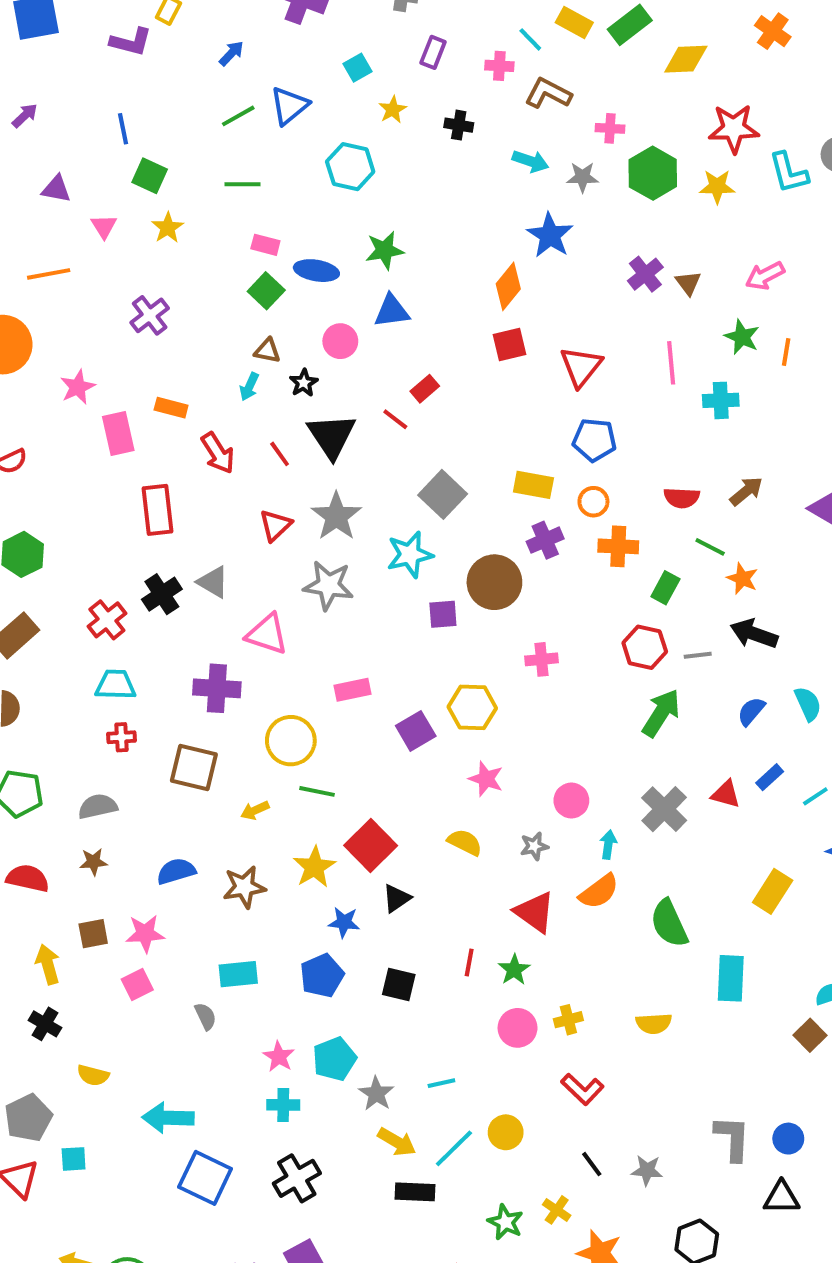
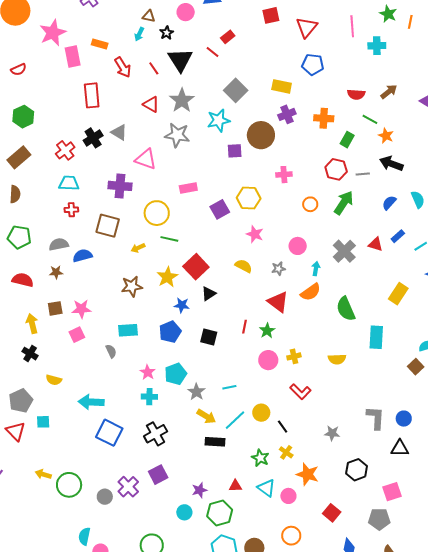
pink star: (78, 387) -> (53, 33), size x1.5
orange circle: (593, 502) -> (310, 204), moved
red triangle: (275, 525) -> (151, 104), turned -48
blue semicircle: (176, 871) -> (82, 256), moved
black line: (592, 1164) -> (283, 427), moved

